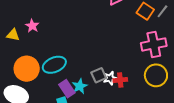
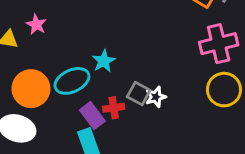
gray square: (99, 75) -> (139, 93), turned -35
red cross: (120, 80) -> (114, 108), moved
cyan star: (80, 86) -> (104, 61), moved

